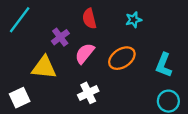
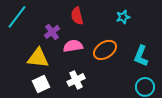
cyan star: (134, 20) -> (123, 17), moved
pink semicircle: (85, 53) -> (73, 46), turned 42
white square: (20, 98) -> (41, 84), moved

